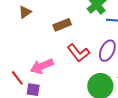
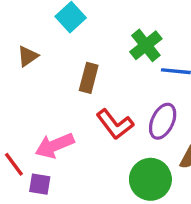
brown rectangle: (62, 25) -> (89, 78), turned -54

